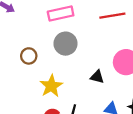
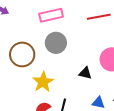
brown circle: (29, 56) -> (22, 54), size x1.6

